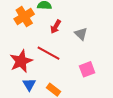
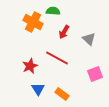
orange cross: (24, 17) -> (33, 22), turned -30
red star: (21, 61) -> (30, 66), size x0.7

